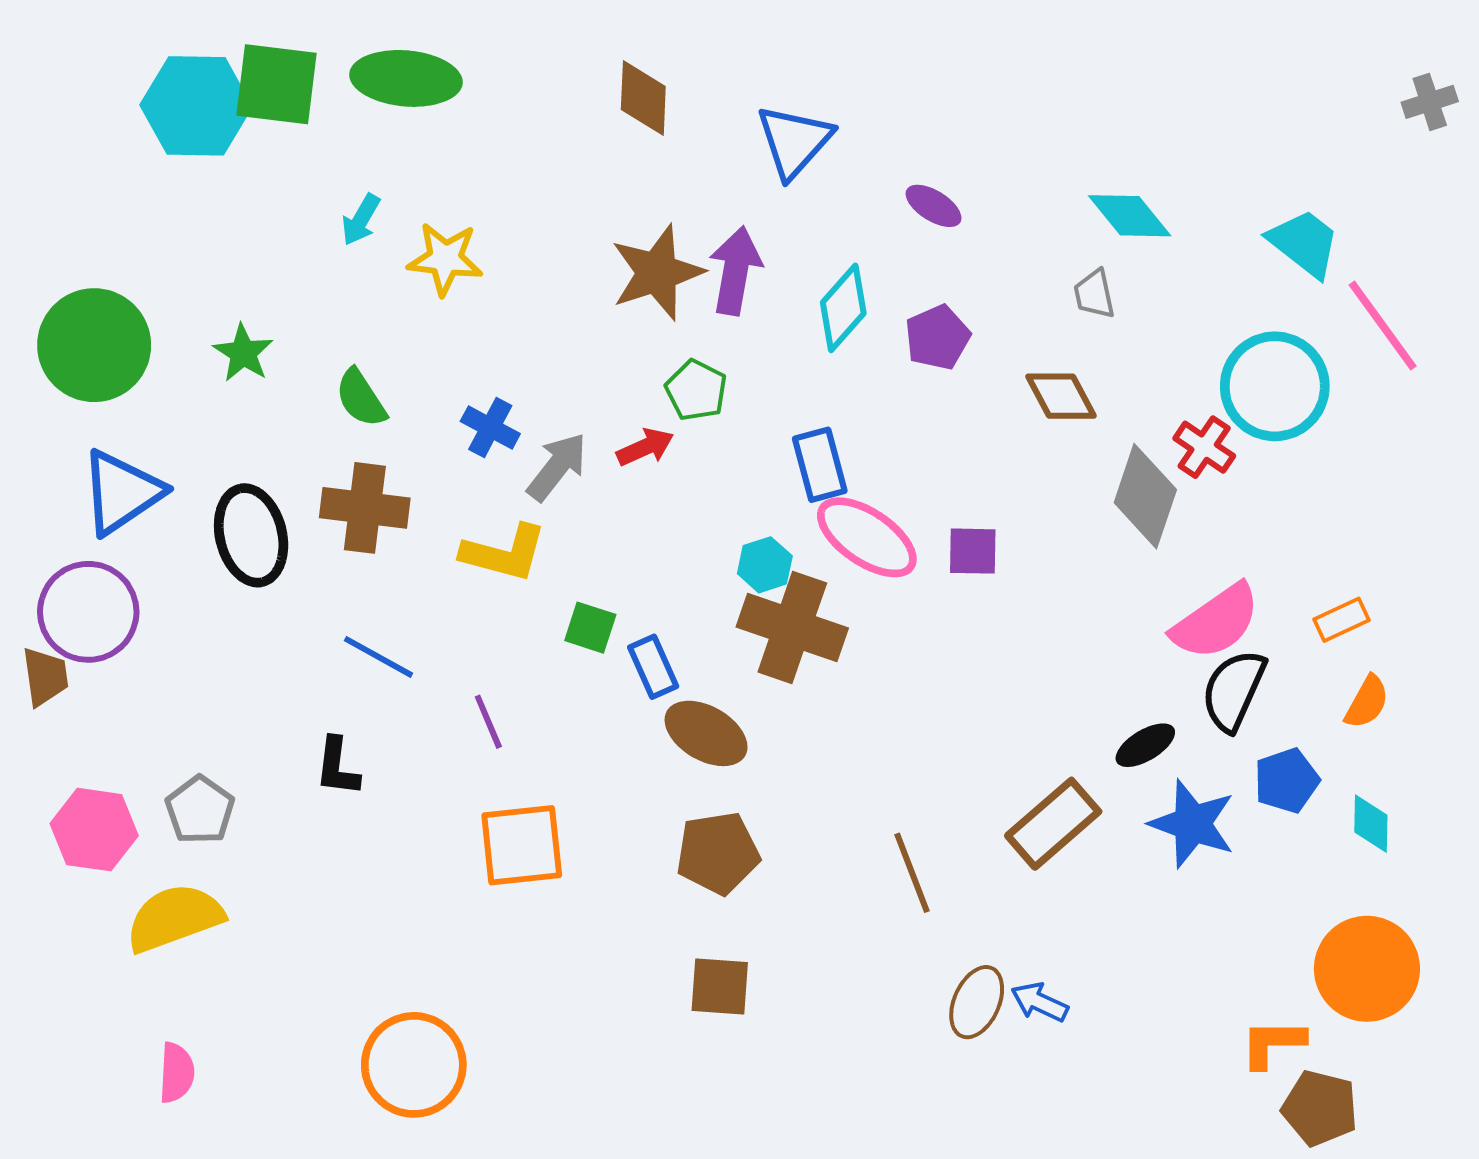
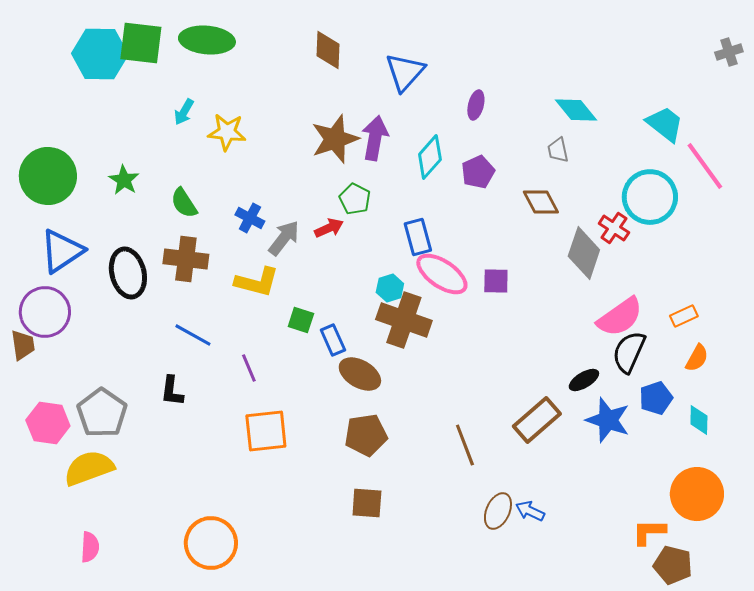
purple ellipse: (934, 206) -> (476, 105), turned 72
gray pentagon: (200, 810) -> (102, 413), size x1.4

